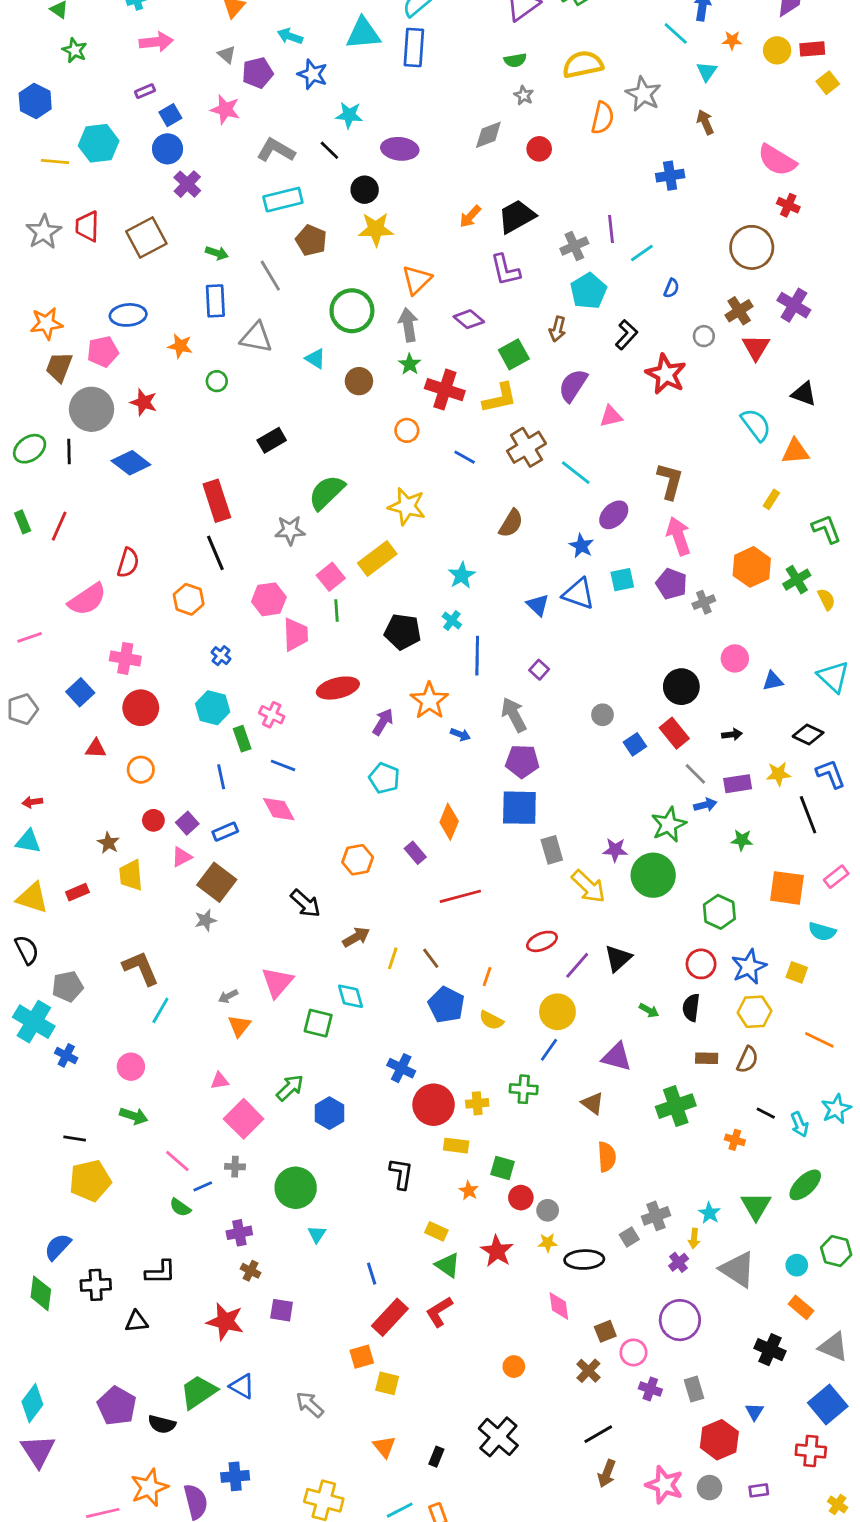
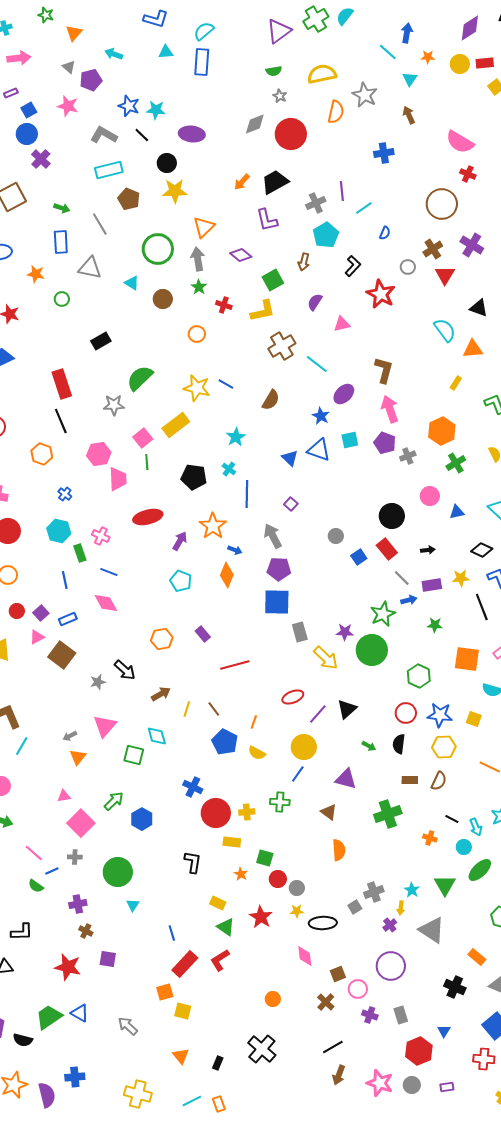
cyan triangle: (363, 33) -> (166, 52), size x0.6
blue star: (313, 74) -> (129, 106), moved
red circle: (539, 149) -> (291, 134), size x1.8
purple semicircle: (573, 385) -> (315, 302), size x0.7
red cross: (445, 390) -> (224, 305), size x0.6
blue line: (465, 457) -> (226, 384), moved
green cross: (797, 580) -> (456, 463), moved
orange diamond: (449, 822) -> (227, 575), moved
gray star: (206, 920) -> (98, 682), moved
blue star: (749, 967) -> (440, 715), turned 30
cyan circle: (797, 1265) -> (464, 847), moved

